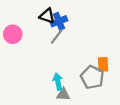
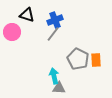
black triangle: (47, 16) -> (27, 15), moved
gray pentagon: (92, 77) -> (78, 59), moved

